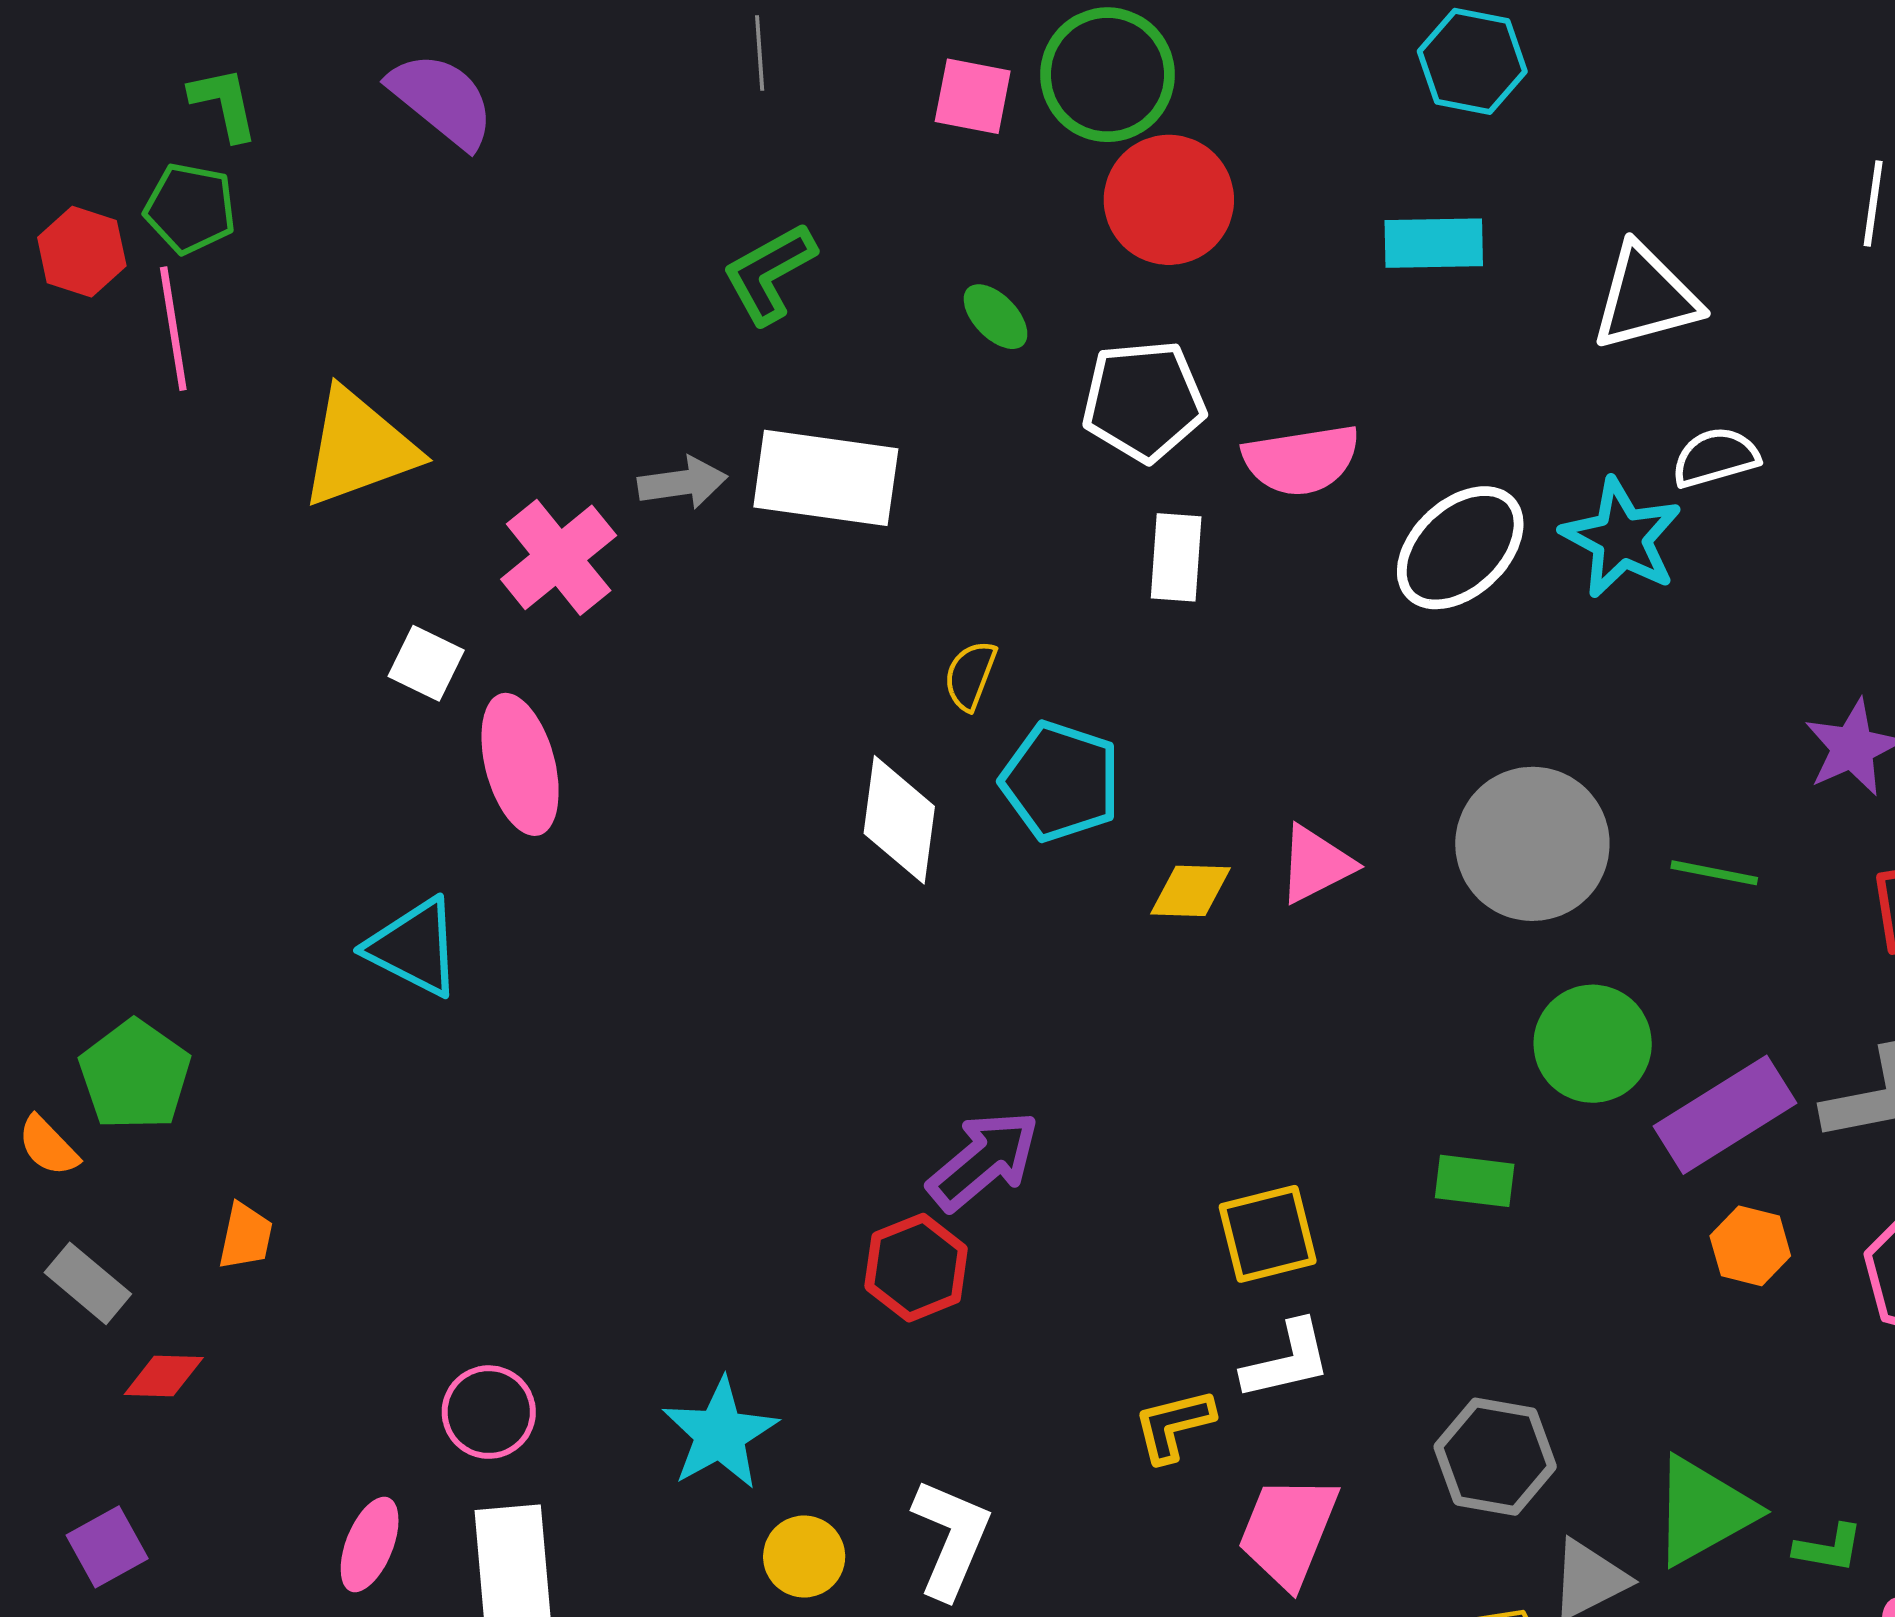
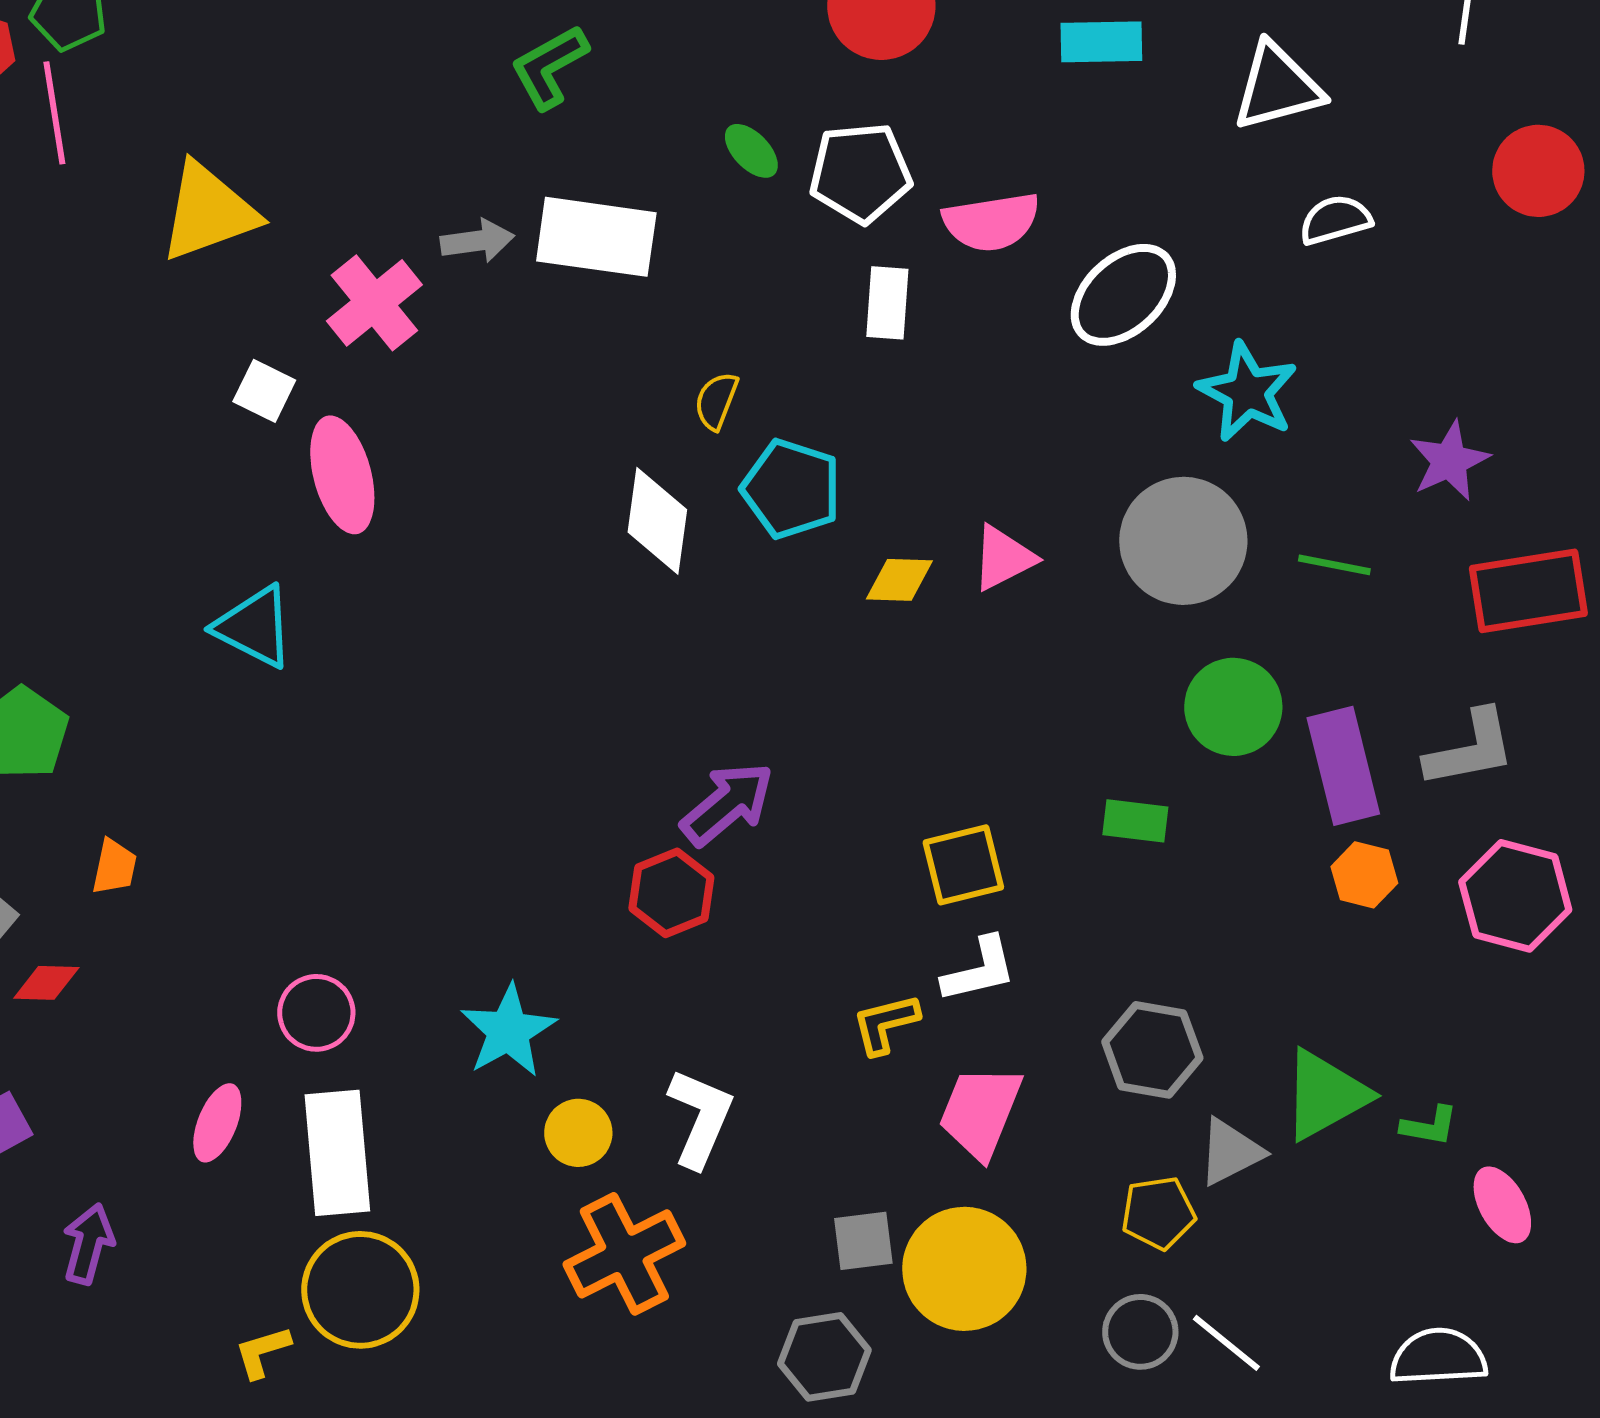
green ellipse: (996, 317) -> (751, 151), moved
cyan star: (1622, 538) -> (1247, 392), moved
purple rectangle: (1725, 1115) -> (1343, 766), turned -72

